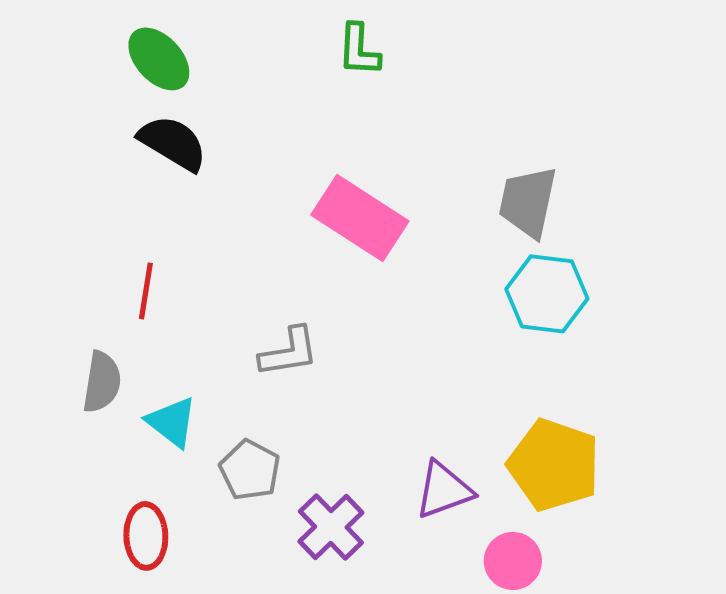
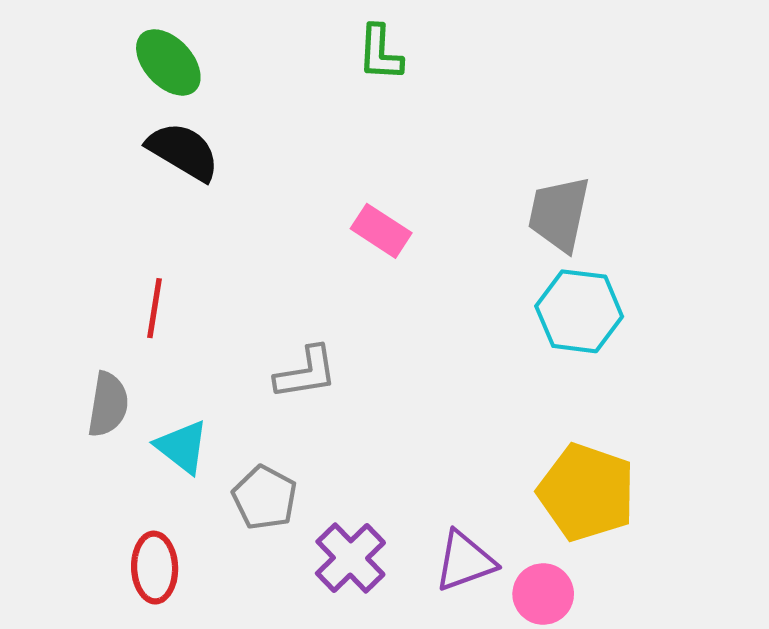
pink rectangle: (360, 218) -> (381, 231), size x0.6
purple triangle: (444, 490) -> (465, 561), moved

